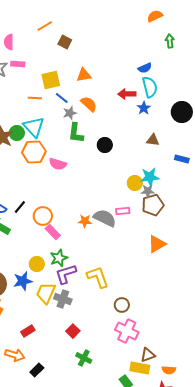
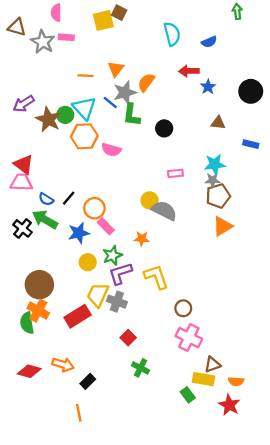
orange triangle: (84, 75) -> (116, 69), moved, turned -42
yellow square: (51, 80) -> (103, 20), moved
cyan semicircle: (150, 87) -> (172, 34), moved
blue line: (62, 98) -> (110, 103), moved
orange semicircle: (89, 104) -> (146, 82), turned -96
gray star: (70, 113) -> (125, 92), size x1.5
yellow circle: (135, 183) -> (150, 200), moved
pink rectangle: (123, 211) -> (175, 173), moved
orange star: (85, 221) -> (142, 239), moved
orange triangle: (157, 244) -> (223, 226), moved
blue star: (23, 281) -> (79, 233), moved
red rectangle: (28, 331) -> (78, 316), moved, size x1.6

